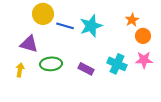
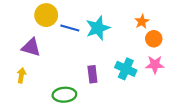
green ellipse: (51, 64) -> (64, 95), moved
purple rectangle: (86, 69) -> (92, 74), turned 56

